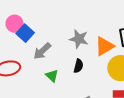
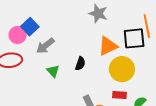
pink circle: (15, 24) -> (18, 35), moved
gray star: (79, 39) -> (98, 13), moved

